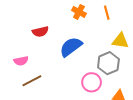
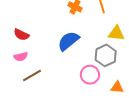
red semicircle: (40, 32) -> (21, 35), moved, turned 42

